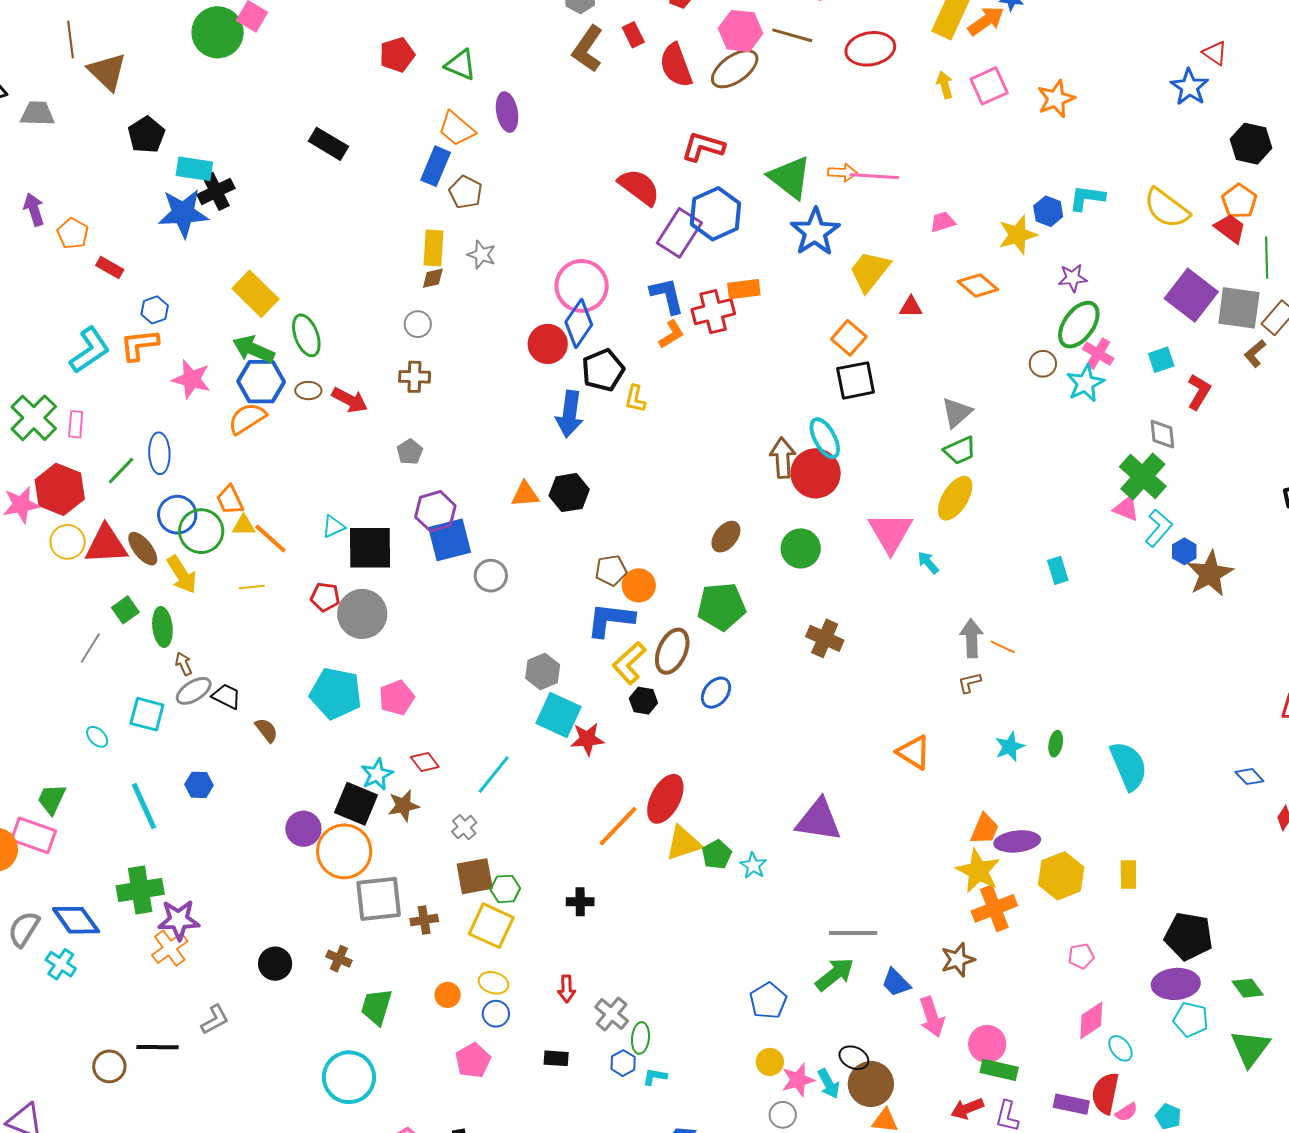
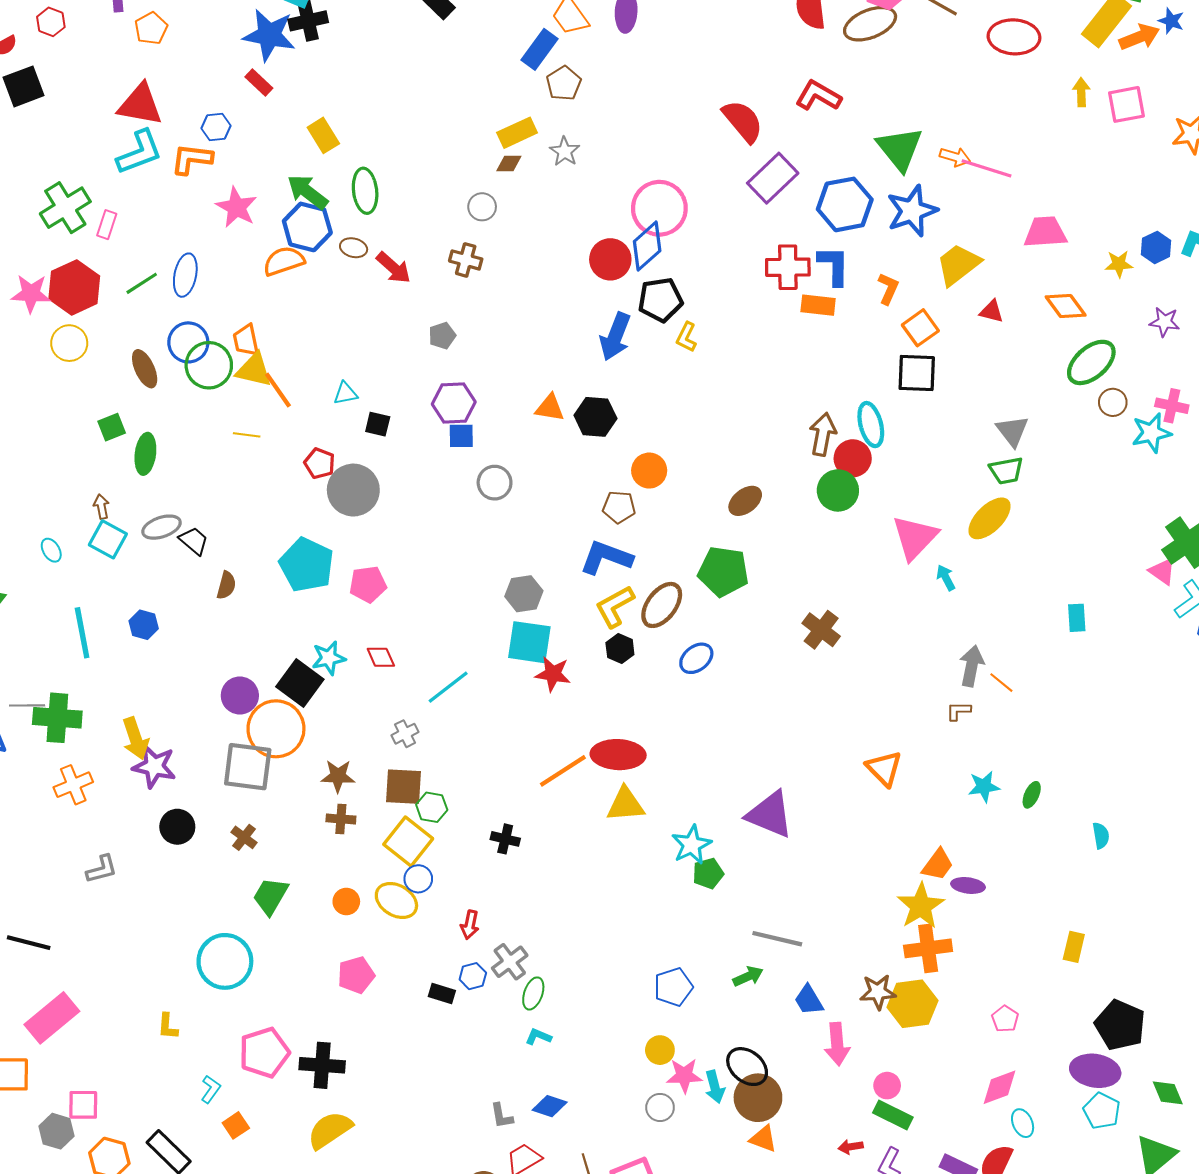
blue hexagon: (715, 214) -> (845, 204), moved
pink trapezoid: (943, 222) -> (1045, 232), size x1.6
yellow star: (1018, 235) -> (1119, 264), size x0.7
yellow rectangle: (433, 248) -> (517, 133), turned 48
red rectangle: (110, 268) -> (259, 83), moved
orange rectangle: (744, 289) -> (818, 305), moved
yellow rectangle: (255, 294) -> (323, 135), size x0.7
blue L-shape: (667, 296) -> (834, 266), moved
green ellipse: (1079, 325) -> (1091, 362), moved
orange L-shape: (671, 334) -> (888, 289), moved, turned -48
pink cross: (1098, 354) -> (1172, 406), turned -32
gray triangle: (957, 413) -> (1012, 431), turned -40
red circle: (816, 473) -> (853, 458), size x0.7
yellow triangle: (244, 525) -> (254, 370), size x1.5
blue square: (450, 540) -> (461, 436), size x0.6
red triangle: (106, 545) -> (140, 105), moved
black square: (370, 548) -> (378, 424), size x0.5
green circle: (801, 548) -> (838, 490), moved
yellow arrow: (182, 575) -> (136, 738), moved
orange circle: (639, 585) -> (649, 471), moved
gray line: (90, 648) -> (27, 705), moved, turned 44
brown arrow: (184, 664) -> (101, 507), moved
cyan square: (559, 715) -> (529, 642), turned -30
brown semicircle: (266, 730) -> (226, 585), turned 40
cyan semicircle: (1129, 766) -> (1101, 836), size x0.5
red ellipse: (665, 799) -> (618, 755), turned 51
brown star: (404, 806) -> (338, 776), moved
purple ellipse: (1017, 841) -> (968, 885), size x0.7
green pentagon: (717, 855) -> (708, 873), moved
cyan star: (753, 866) -> (692, 845), size x1.4
yellow hexagon: (1061, 876) -> (912, 1004), moved
gray square: (379, 899) -> (248, 767), moved
purple star: (179, 920) -> (154, 766), moved
pink pentagon: (1081, 956) -> (1005, 1019), turned 30
green arrow: (835, 974) -> (748, 976), size x0.7
yellow ellipse: (493, 983) -> (396, 900), size x1.4
blue circle: (496, 1014) -> (418, 879), moved
pink circle: (987, 1044) -> (887, 1086), size x0.7
black line: (158, 1047) -> (29, 943), moved
black ellipse: (854, 1058) -> (747, 1067), size x1.4
blue hexagon: (623, 1063) -> (473, 976), moved
red arrow: (967, 1109) -> (851, 1147), size x0.7

